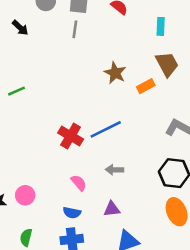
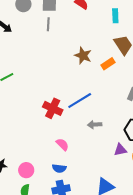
gray arrow: (114, 170) -> (95, 125), moved
pink circle: (25, 195) -> (26, 170), moved
purple triangle: (112, 209) -> (120, 150), moved

